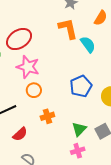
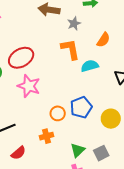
cyan semicircle: (88, 44) -> (90, 66), turned -72
orange circle: (34, 90) -> (58, 113), moved

